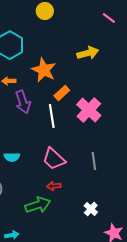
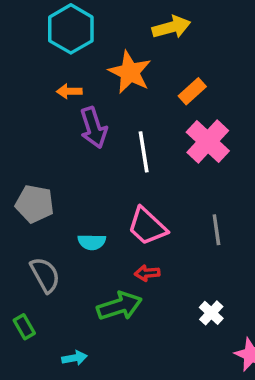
yellow arrow: (88, 53) -> (171, 27), moved
orange rectangle: (62, 93) -> (192, 91), moved
cyan semicircle: (12, 157) -> (92, 242), moved

